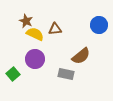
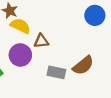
brown triangle: (55, 29) -> (41, 41), moved
brown semicircle: (81, 56) -> (83, 65), moved

